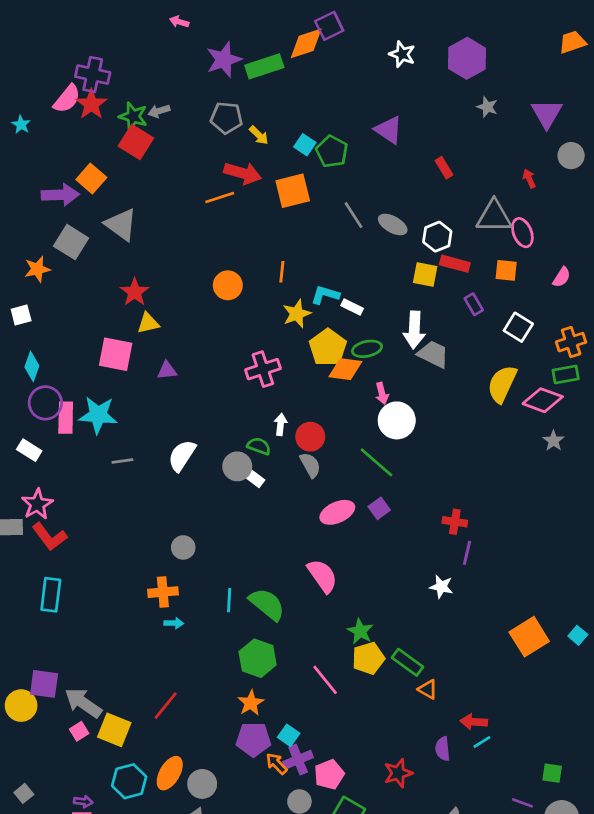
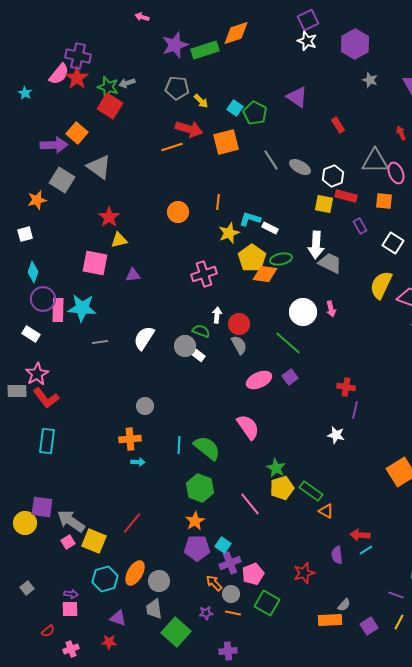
purple square: (329, 26) -> (308, 20), moved
pink arrow: (382, 393) -> (331, 309), moved
orange arrow: (276, 764) -> (214, 583), moved

